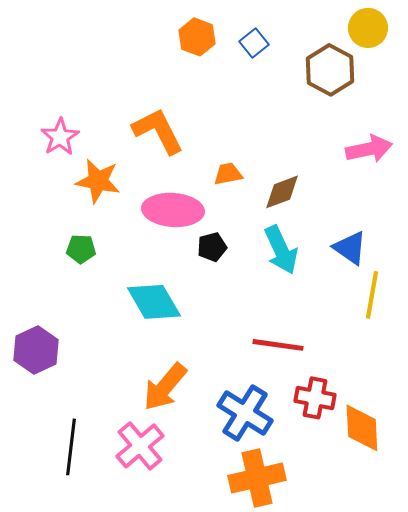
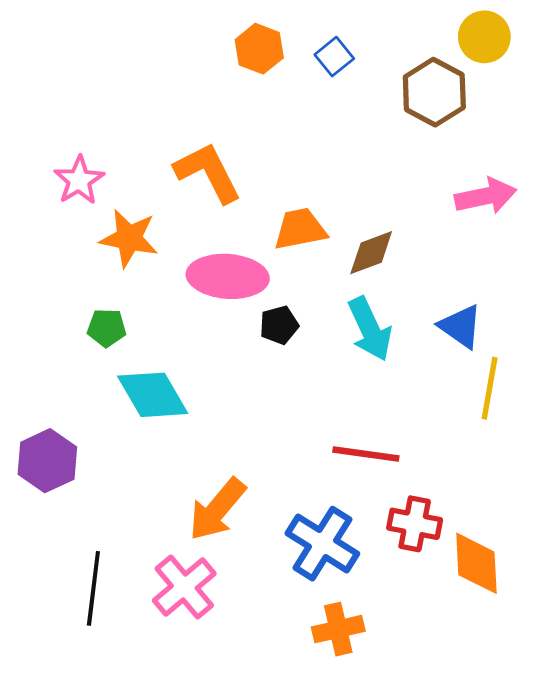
orange trapezoid: (228, 174) -> (300, 229), size x1.4
cyan diamond: (154, 302) -> (153, 395), moved
orange cross: (257, 478) -> (338, 629), size x0.7

